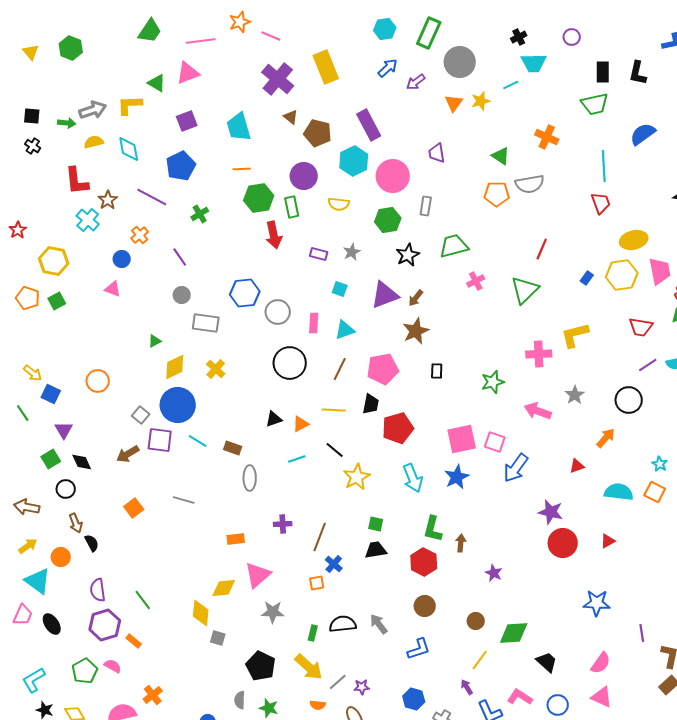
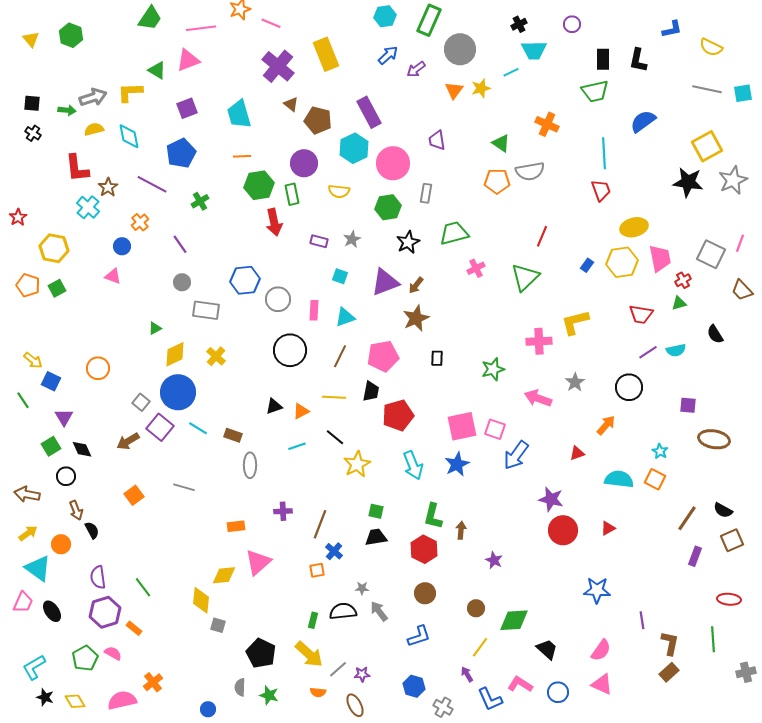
purple square: (160, 440) -> (160, 427), turned 32
gray star: (273, 612) -> (362, 588), moved, size x0.6

